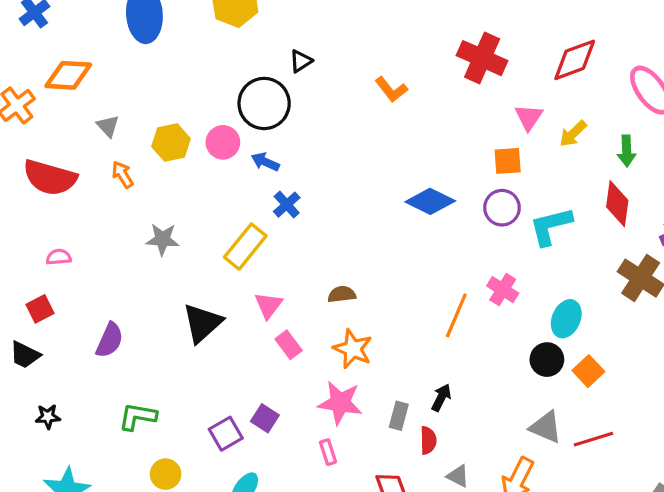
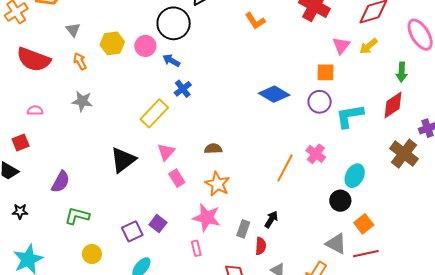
yellow arrow: (573, 134) -> (368, 46), moved
red diamond: (617, 204) -> (393, 105), turned 44
gray star: (162, 239) -> (82, 101), moved
purple semicircle: (110, 340) -> (61, 182), moved
orange square: (588, 371) -> (364, 224), moved

